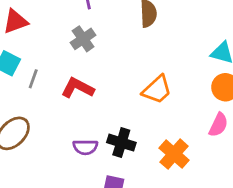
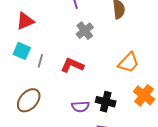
gray cross: (83, 39) -> (85, 31), moved
orange cross: (174, 154) -> (144, 95), moved

